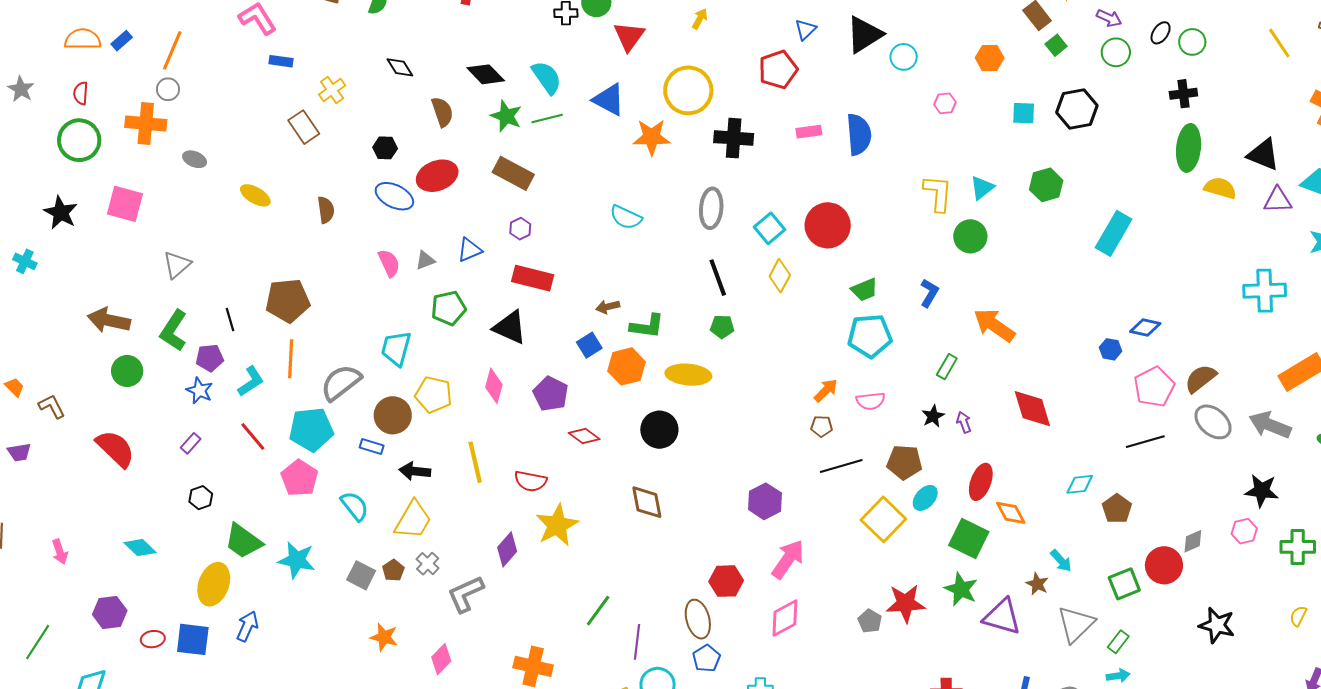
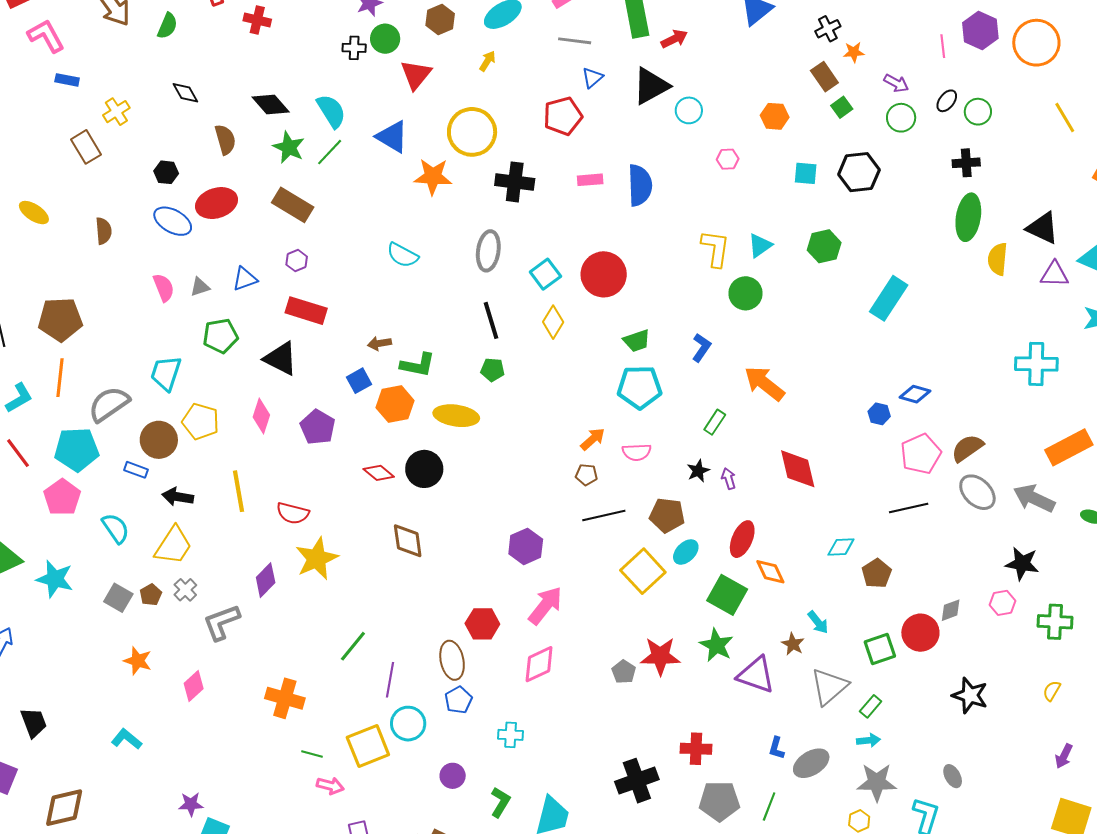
green line: (547, 119) -> (330, 152), turned -36
yellow semicircle: (1220, 188) -> (998, 259), turned -104
red diamond: (584, 436) -> (379, 473), moved

